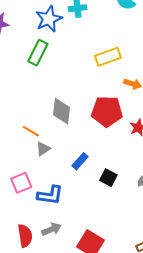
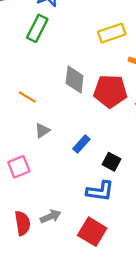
gray diamond: (61, 111) -> (75, 79), moved
orange line: (31, 131) -> (27, 97), moved
blue L-shape: (50, 195) -> (100, 191), moved

